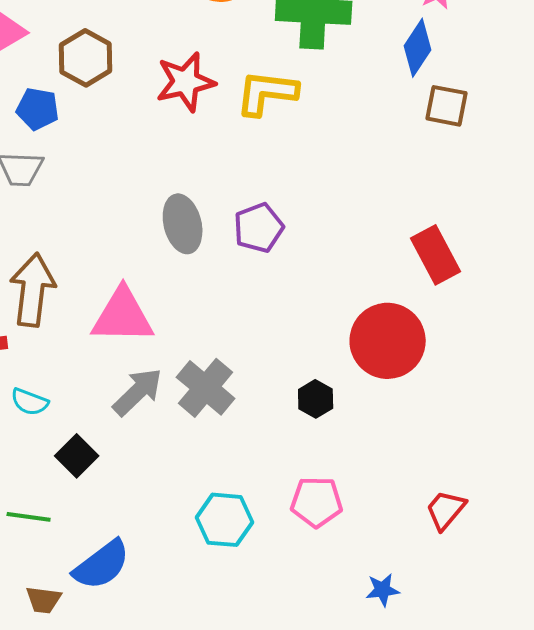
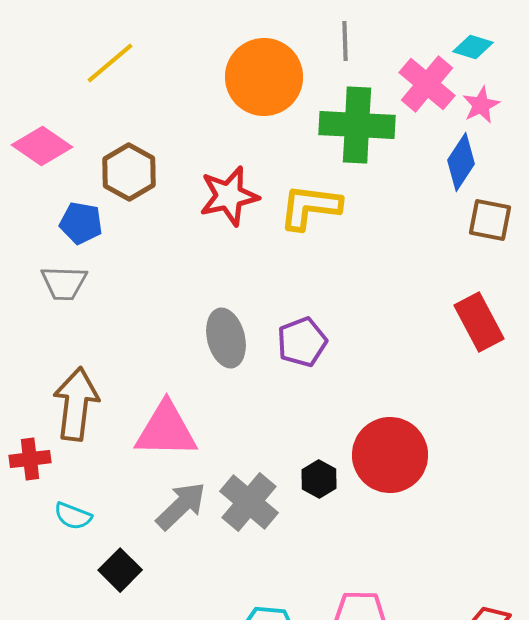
red rectangle: (436, 255) -> (479, 322), moved
red circle: (388, 341) -> (390, 455), moved
black hexagon: (316, 399) -> (319, 479), moved

